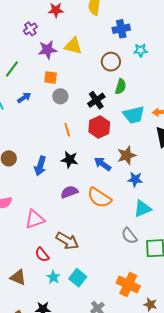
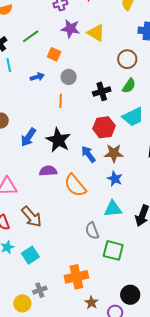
orange square: (51, 78) -> (54, 54), moved
blue arrow: (24, 98) -> (37, 77), moved
cyan trapezoid: (134, 115) -> (133, 117), turned -30
red hexagon: (99, 127) -> (104, 127), moved
orange line: (67, 130) -> (61, 101), moved
black star: (70, 160) -> (58, 140), size x1.4
orange cross: (128, 284) -> (76, 277), turned 35

